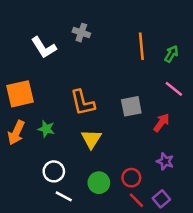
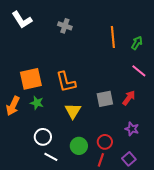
white L-shape: (44, 48) -> (22, 20), moved
orange square: (20, 94) -> (31, 79), moved
gray square: (131, 106) -> (105, 99), moved
red line: (136, 200) -> (101, 160), moved, turned 64

